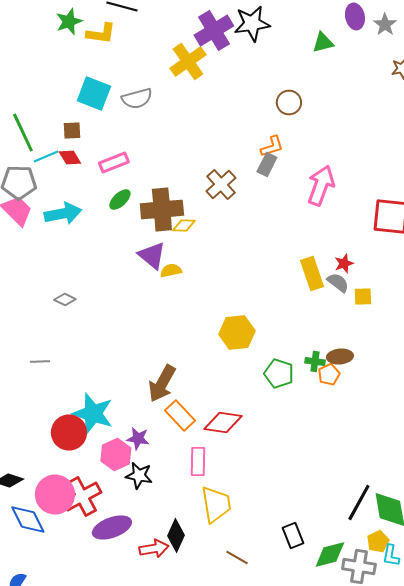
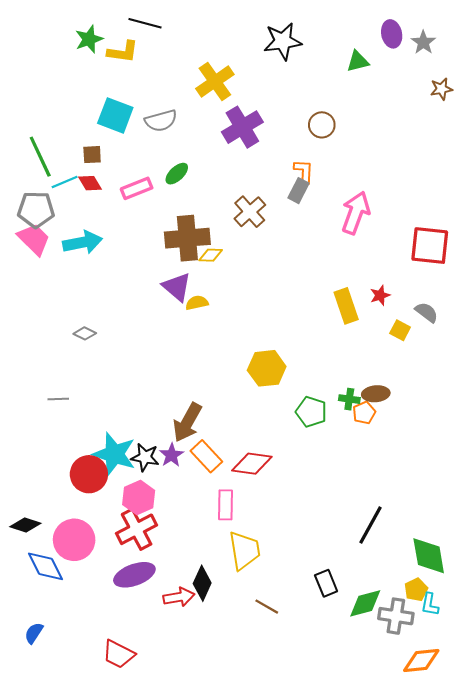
purple cross: (214, 30) -> (242, 127), moved
orange L-shape: (272, 146) -> (304, 171), turned -70
green ellipse: (120, 200) -> (177, 174), moved
gray semicircle: (338, 282) -> (427, 312), moved
yellow square: (363, 296) -> (400, 330), turned 30
purple star: (138, 438) -> (171, 455), moved, turned 30
black star: (139, 476) -> (145, 457), moved
red cross: (82, 496) -> (137, 529), moved
black line: (359, 502) -> (370, 525), moved

